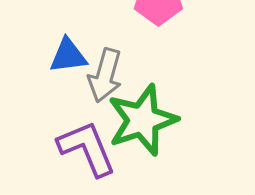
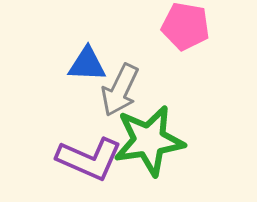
purple L-shape: (87, 148) -> (89, 159), turned 126

